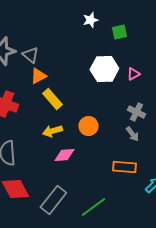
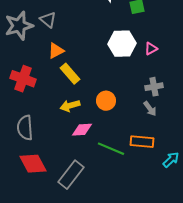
gray triangle: (30, 55) -> (48, 20), moved
gray cross: (136, 112) -> (154, 87), turned -36
green line: (93, 207) -> (111, 149), moved, turned 60

